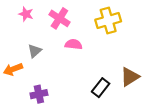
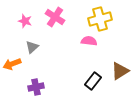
pink star: (26, 14) -> (25, 21), moved
pink semicircle: (74, 44) -> (89, 41), moved

